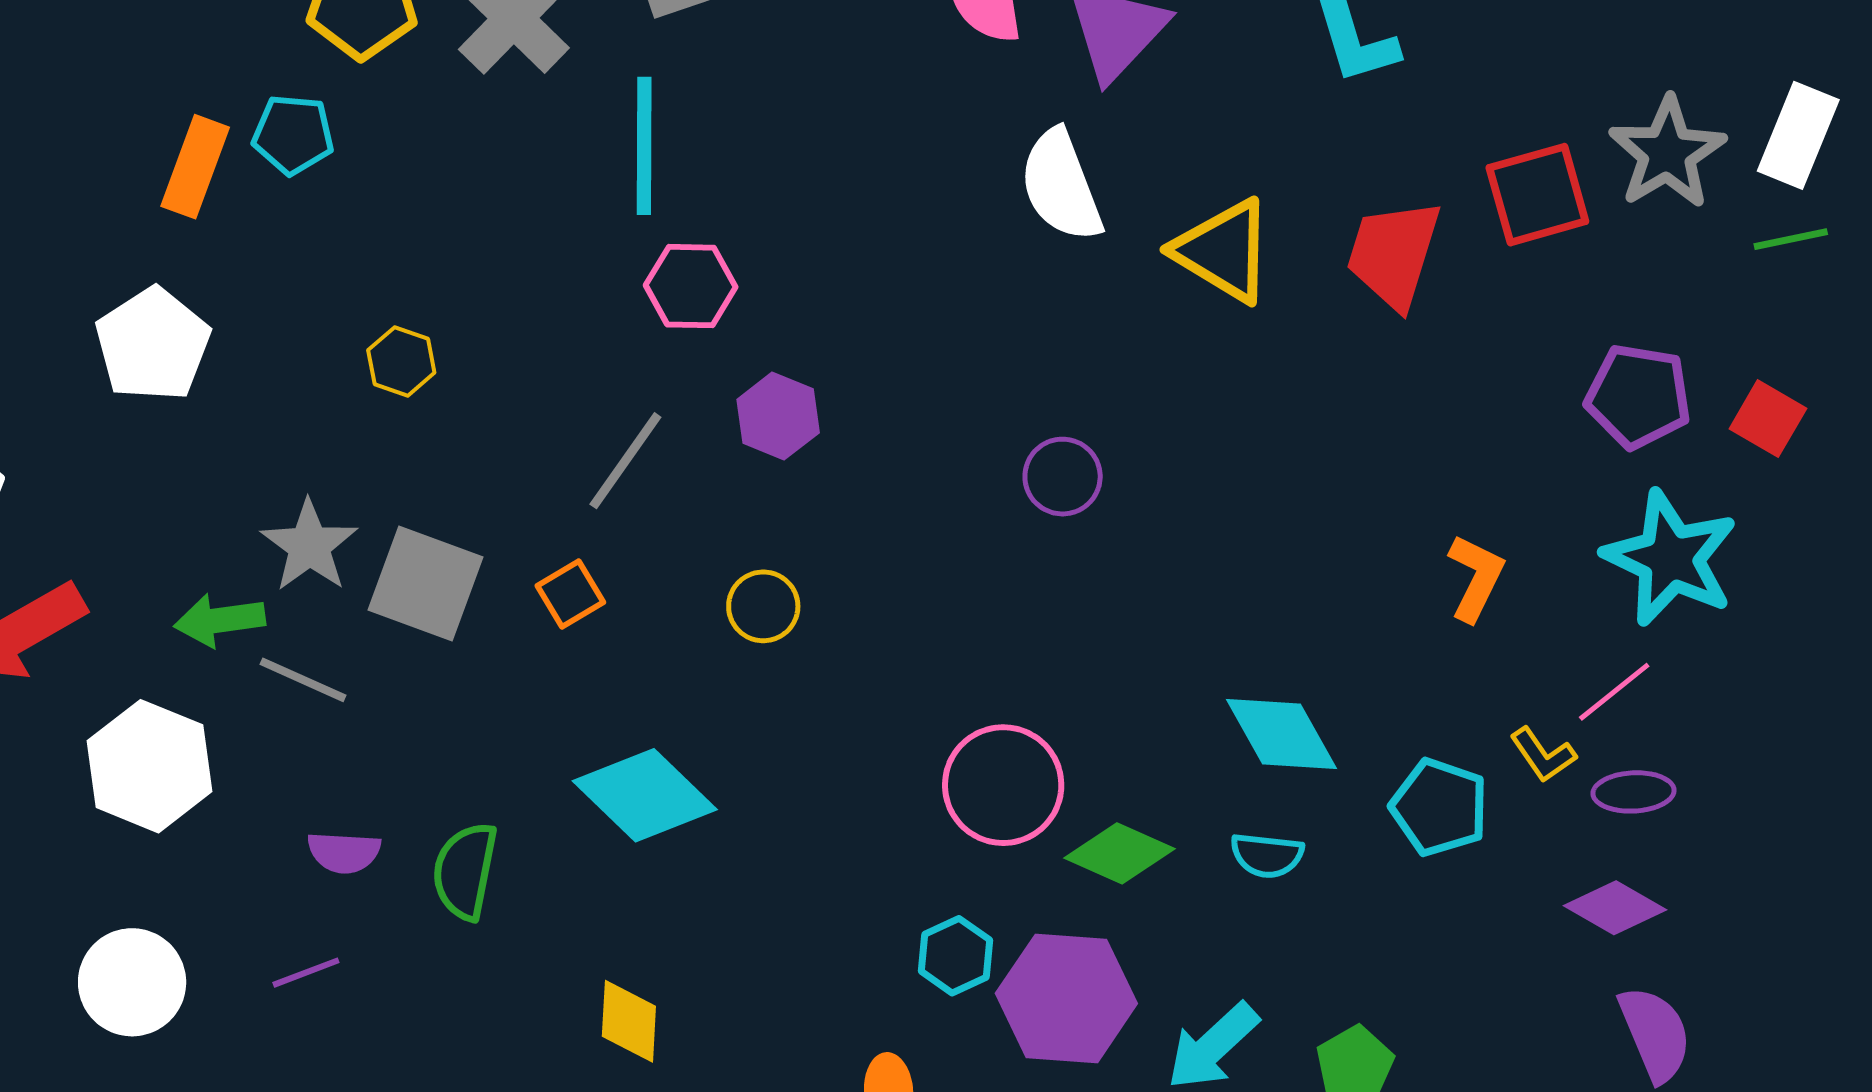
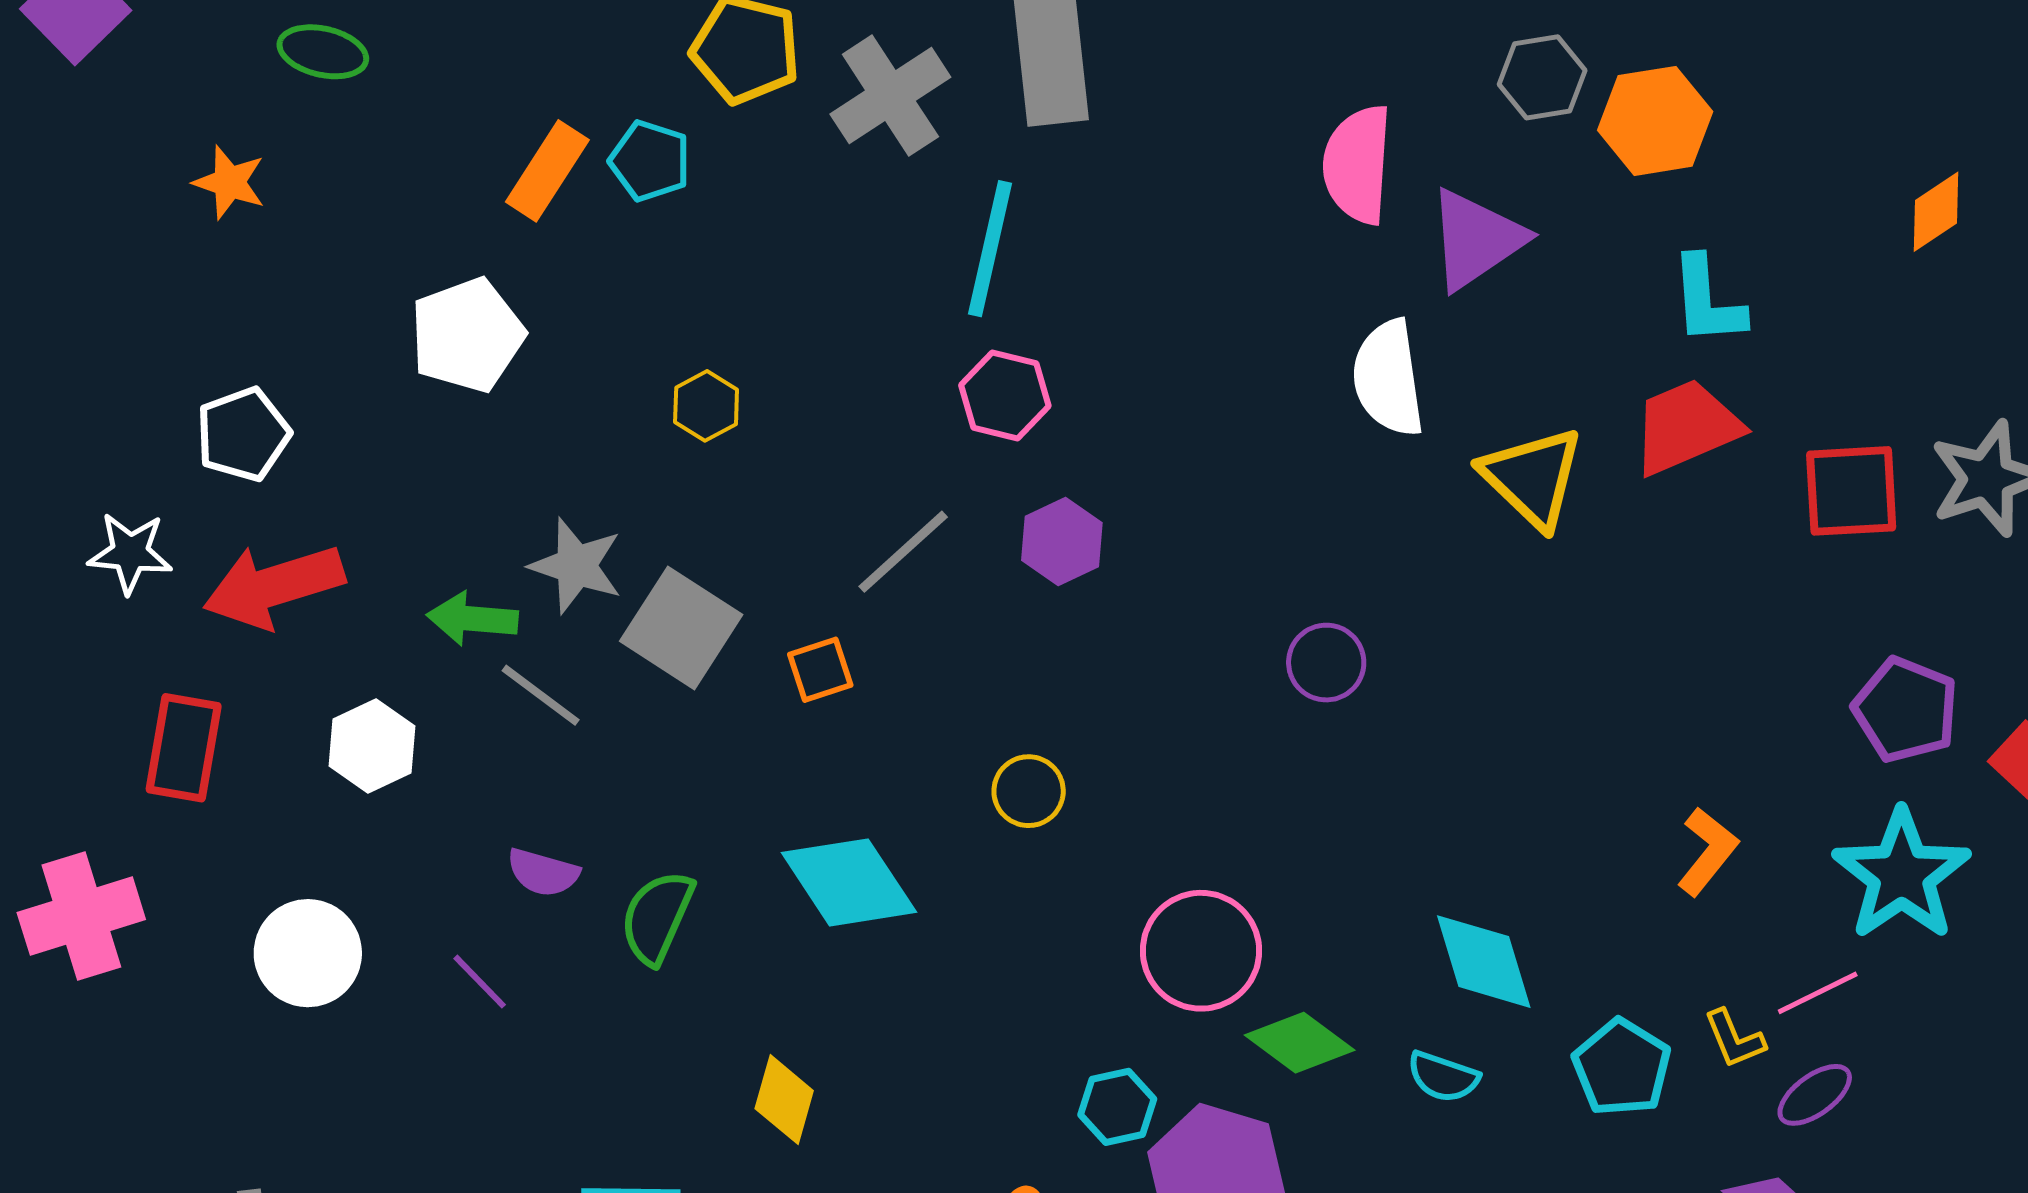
red trapezoid: (1393, 254) -> (1686, 427), moved, turned 37
gray star: (309, 546) -> (576, 566), turned -30
yellow circle: (763, 606) -> (1029, 791), moved
white hexagon: (150, 766) -> (372, 746), size x0.7
purple ellipse: (1634, 792) -> (1815, 1095), turned -46
purple line: (306, 973) -> (480, 982), turned 54

